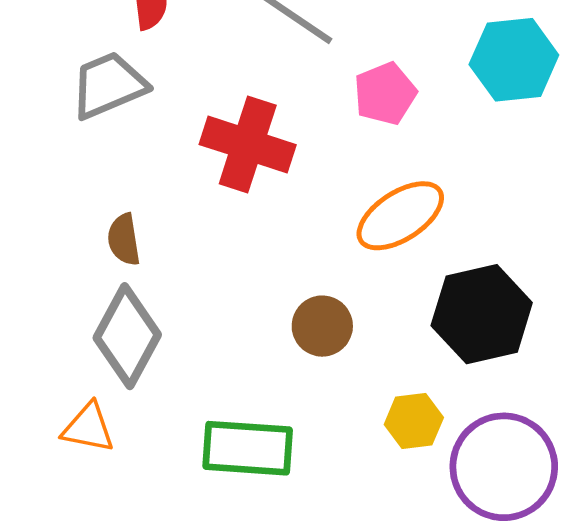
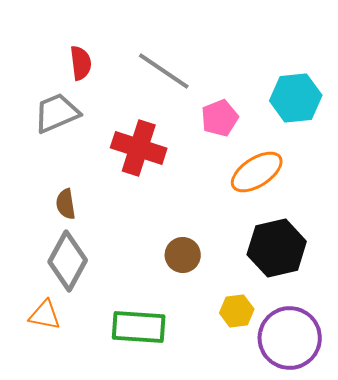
orange ellipse: (400, 216) -> (257, 172), moved

